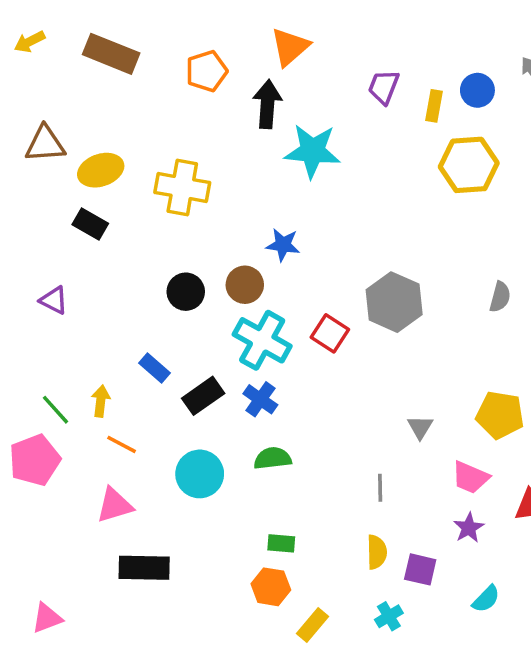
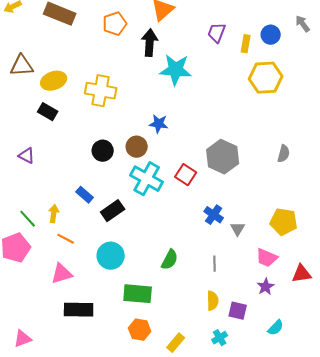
blue cross: (260, 399) -> (214, 215), moved
green semicircle: (273, 458) -> (170, 260), moved, turned 125
green rectangle: (281, 543) -> (138, 294), moved, size x1.8
orange hexagon: (271, 587) -> (140, 330), moved

